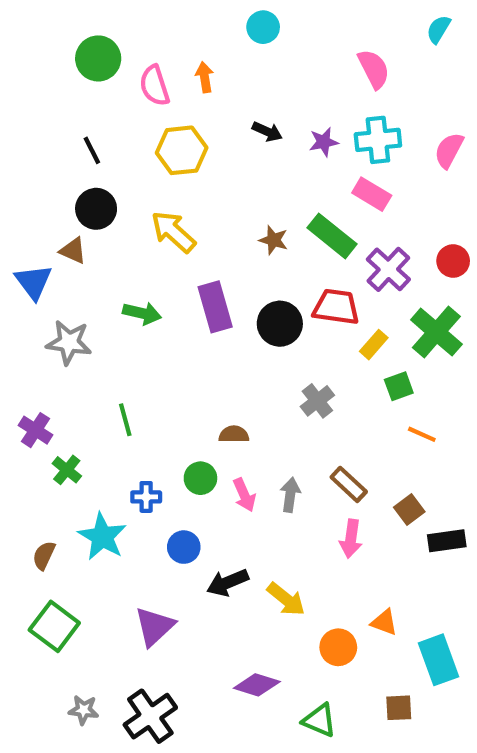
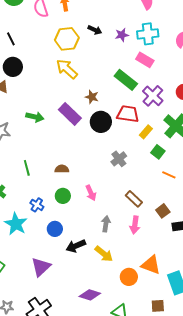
yellow hexagon: (182, 150) -> (67, 39), moved
yellow arrow: (173, 232) -> (67, 69), moved
brown star: (274, 240) -> (92, 97), moved
purple rectangle: (215, 307) -> (70, 114), turned -30
green square: (399, 386) -> (158, 152), turned -32
brown semicircle: (234, 434) -> (62, 169), moved
pink arrow: (244, 495) -> (91, 193), moved
gray arrow: (290, 495) -> (106, 224), moved
blue cross: (146, 497) -> (37, 205), turned 32
orange triangle: (384, 622) -> (151, 265), size x1.5

